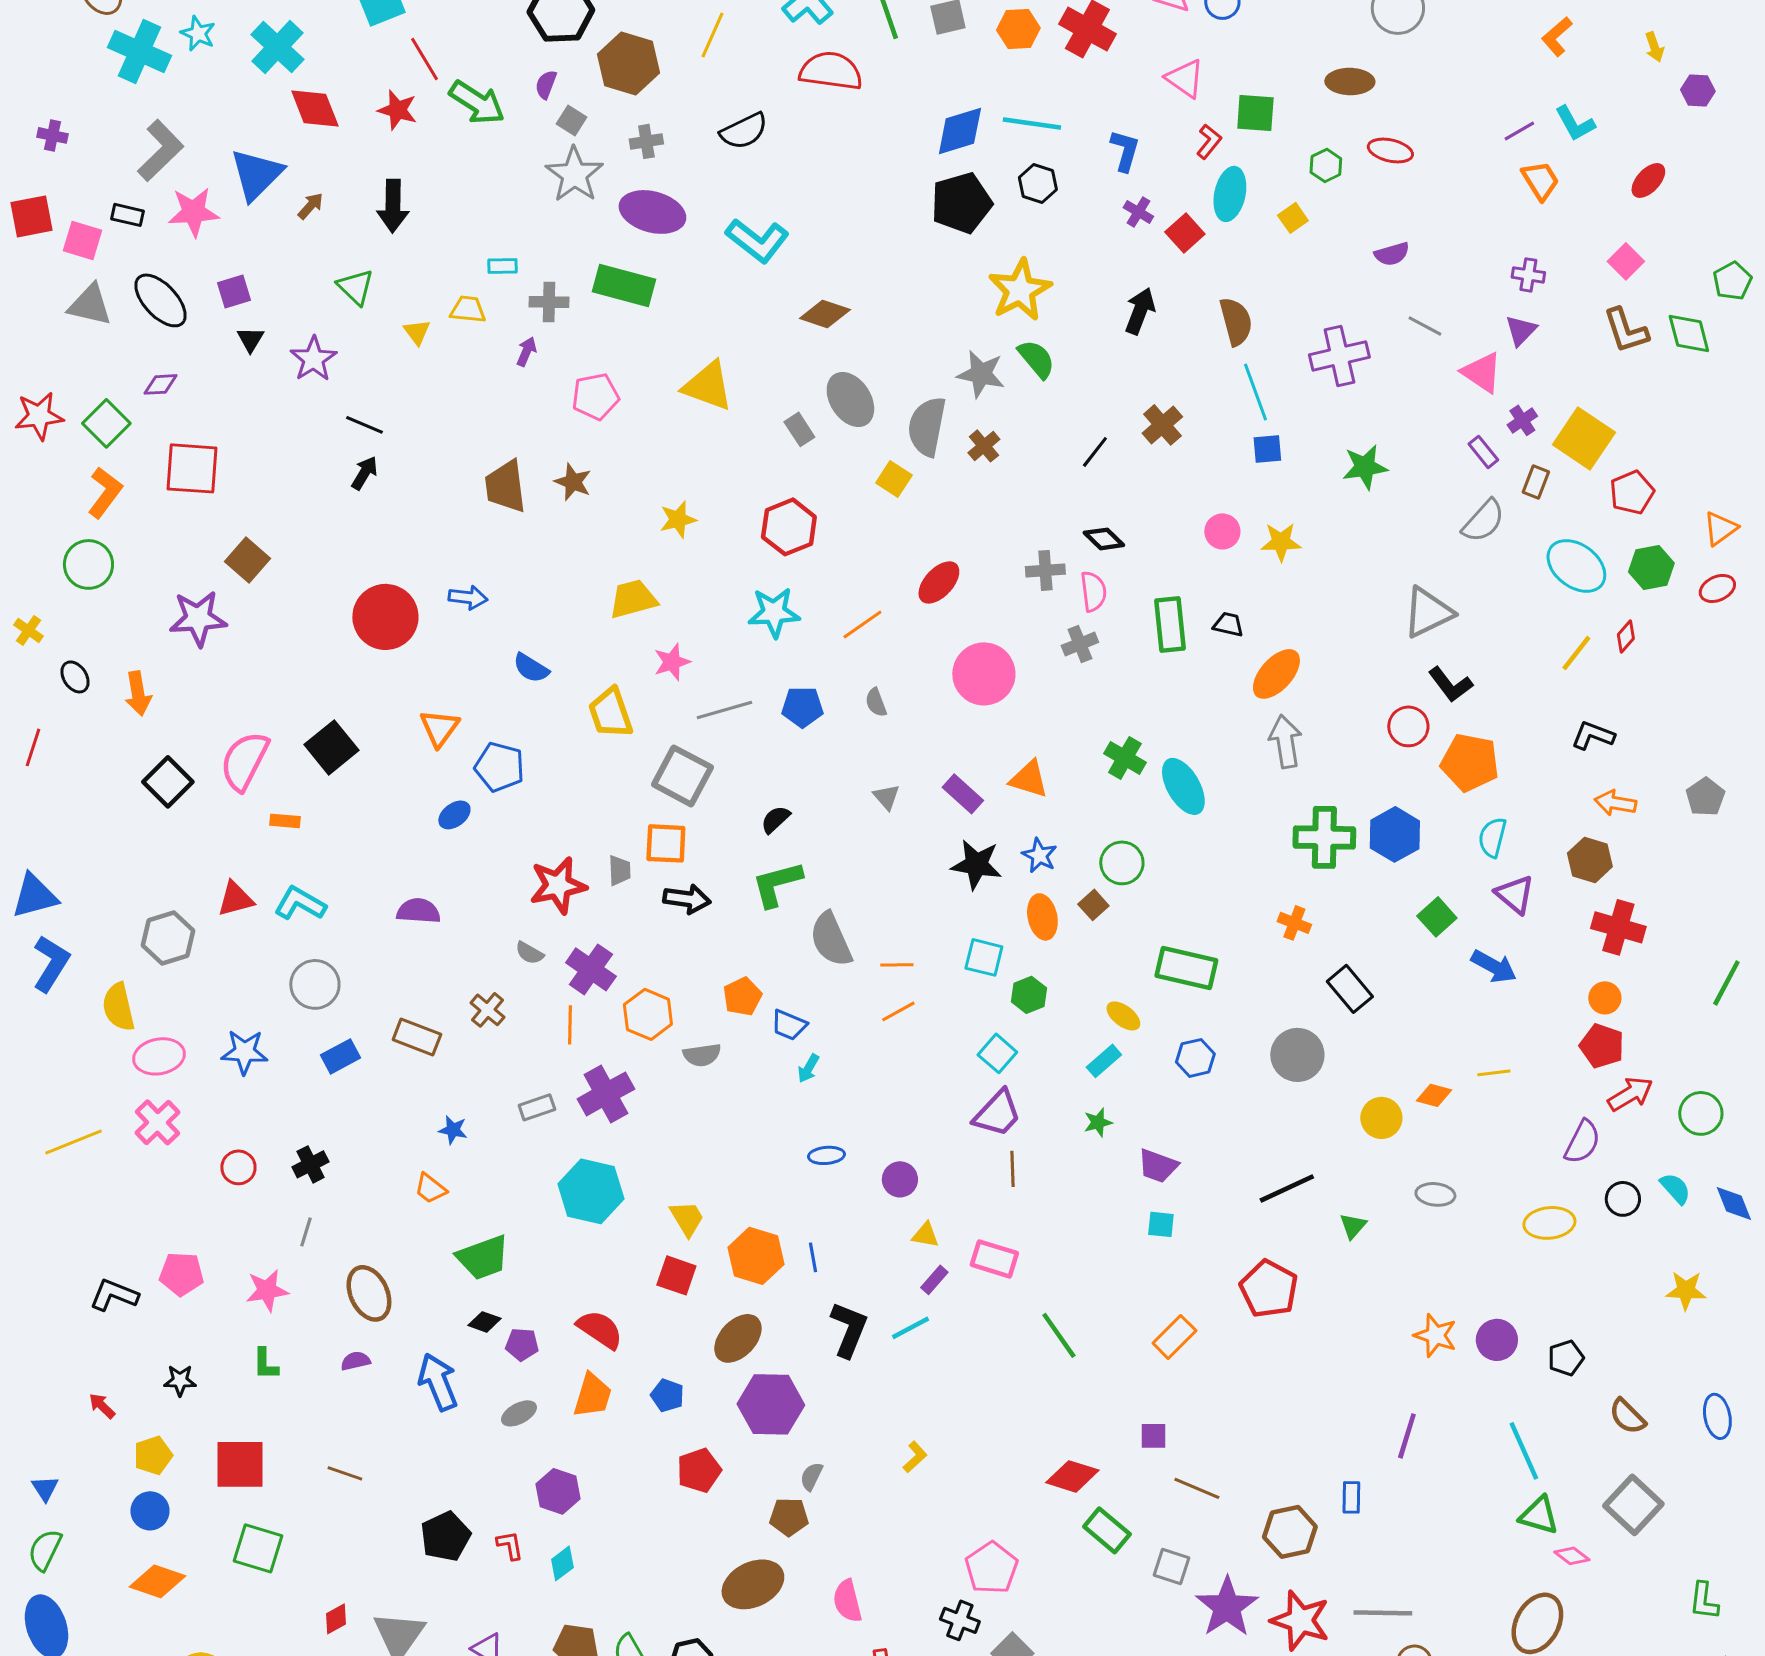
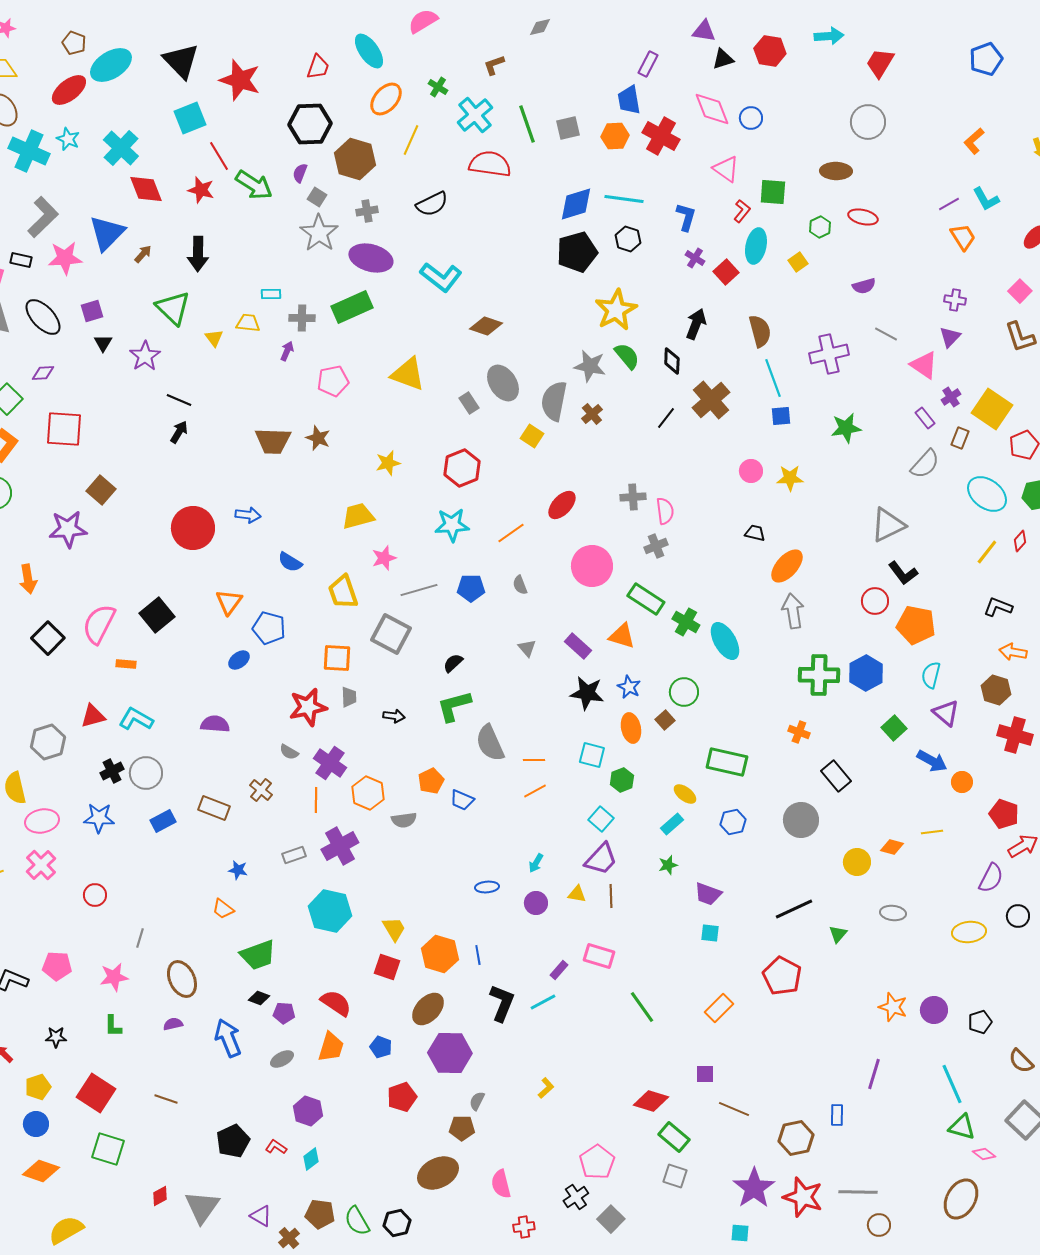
green rectangle: (624, 285) -> (352, 307), turned -39
green triangle: (355, 287) -> (173, 308), size x1.4
brown cross: (1162, 425) -> (711, 400), size x1.4
brown trapezoid: (505, 486) -> (273, 441), turned -81
black diamond: (1104, 539) -> (672, 361), moved, turned 48
green rectangle: (1170, 624) -> (646, 599), moved, turned -51
orange square: (666, 843) -> (337, 658), moved
black arrow: (687, 899) -> (394, 716), size x0.7
orange circle: (1605, 998) -> (962, 782), moved
cyan arrow: (808, 1068) -> (536, 863), moved
black cross: (310, 1164) -> (112, 771), moved
yellow triangle: (925, 1235) -> (577, 894), moved
red square: (240, 1464) -> (96, 1093), turned 33
red L-shape: (510, 1545) -> (276, 1147), turned -45
gray square: (1171, 1566) -> (675, 1176), moved
black cross: (960, 1620) -> (576, 1197), turned 35

